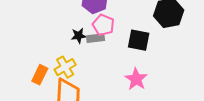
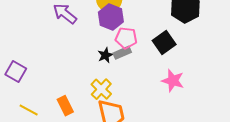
black square: (139, 40) -> (164, 42), turned -30
orange rectangle: (40, 75) -> (65, 106), moved, turned -36

